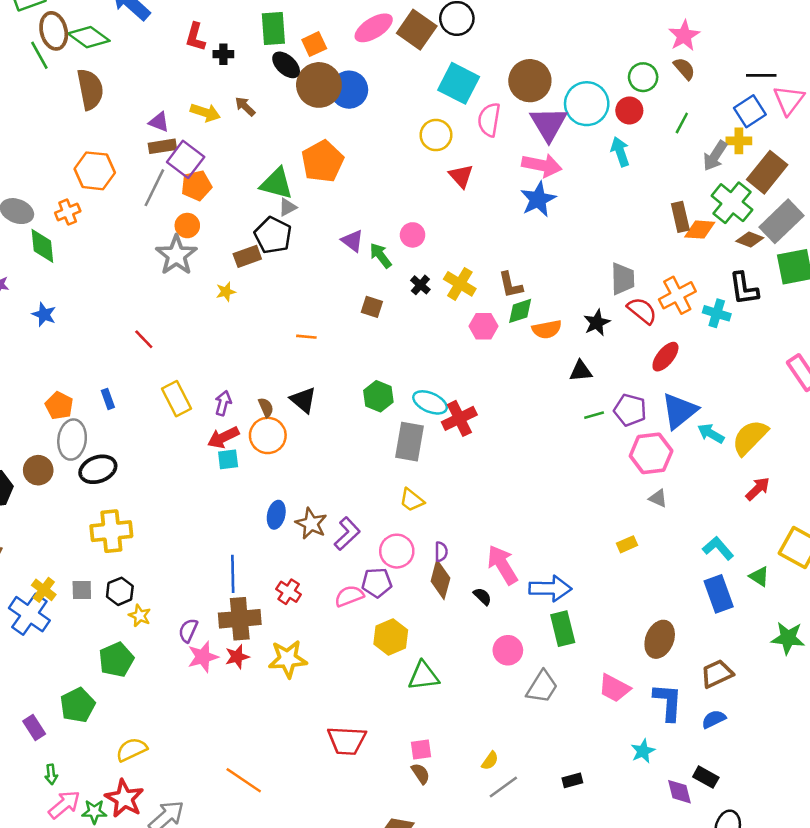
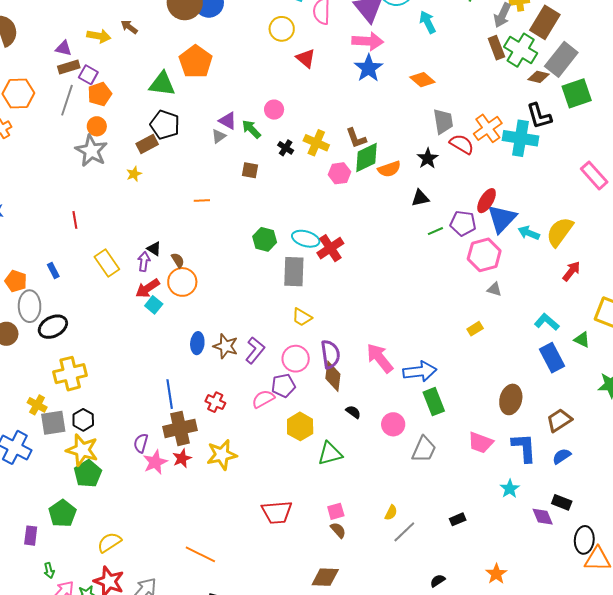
purple square: (186, 159) -> (88, 75), size x0.7
gray triangle: (288, 207) -> (219, 136), moved
brown rectangle: (680, 217) -> (496, 48), moved
orange diamond: (700, 230) -> (422, 80), moved, turned 45
green diamond: (520, 311) -> (366, 158), size x1.4
cyan cross: (717, 313) -> (520, 138), size x1.6
red line: (144, 339) -> (75, 220), turned 42
red ellipse: (665, 357) -> (487, 201), moved
black triangle: (303, 400) -> (154, 249), moved, size x0.7
cyan square: (228, 459) -> (154, 305), turned -36
purple semicircle: (441, 552) -> (330, 354), size x1.8
yellow cross: (44, 590) -> (37, 405), moved
gray square: (82, 590) -> (53, 423), size x1.5
black semicircle: (482, 596) -> (353, 412), moved
yellow star: (140, 616) -> (82, 450), moved, size x1.8
purple rectangle: (34, 728) -> (31, 536), turned 48

